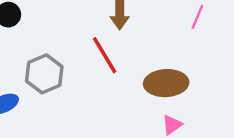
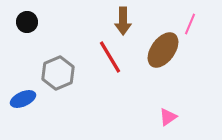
brown ellipse: (166, 83) -> (163, 50), moved, turned -51

